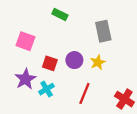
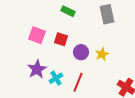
gray rectangle: (103, 31) -> (107, 14), moved
red square: (50, 63) -> (61, 39), moved
red line: (84, 93) -> (78, 82), moved

